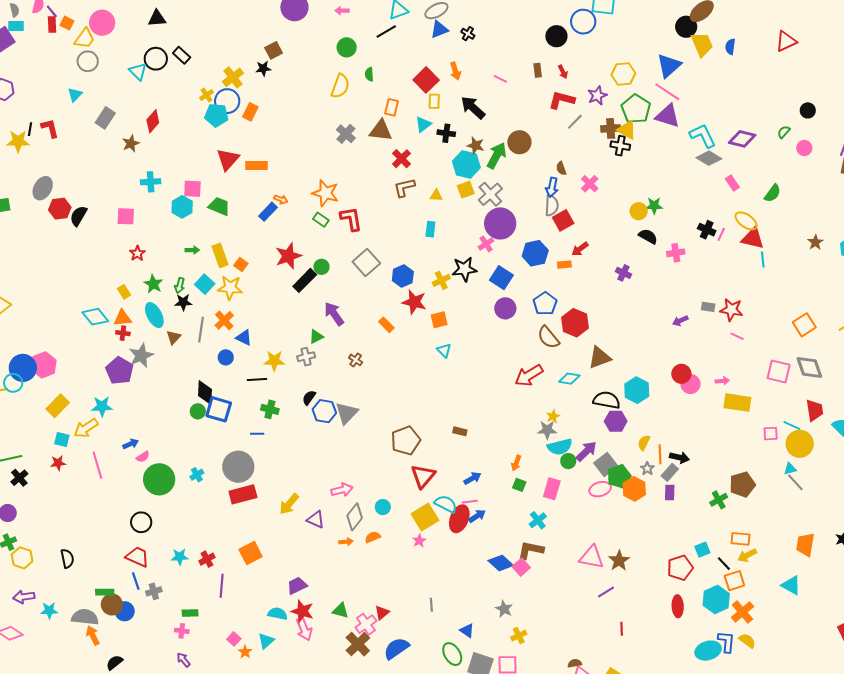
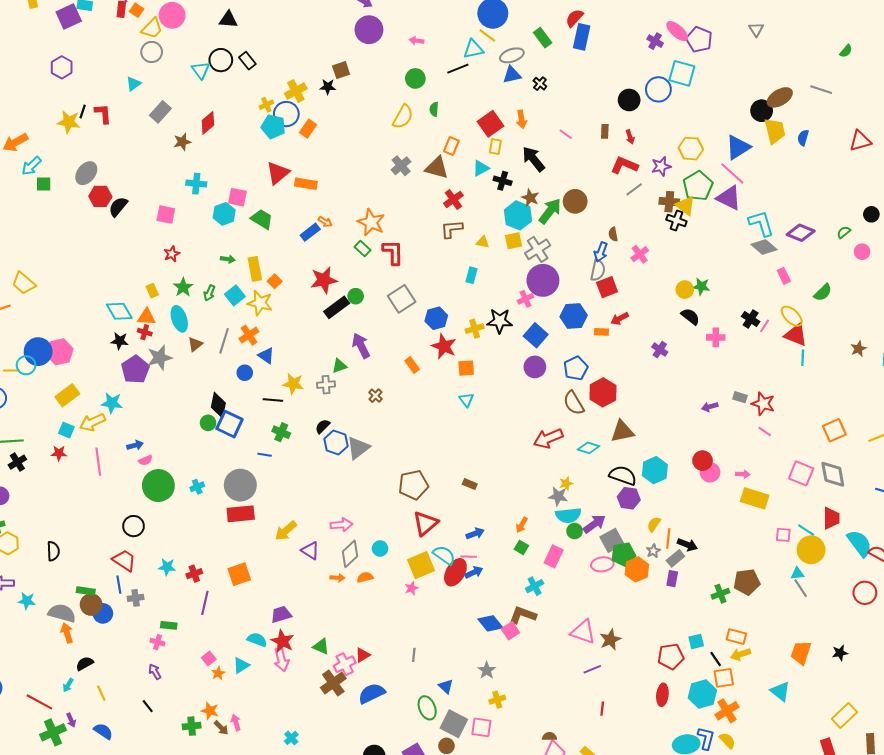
black star: (183, 302) -> (120, 341), moved

